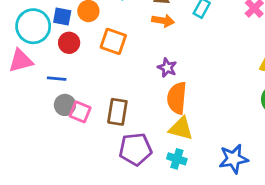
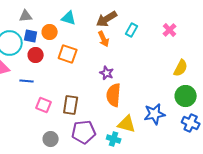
orange arrow: (163, 21) -> (104, 39), turned 56
gray circle: (65, 105) -> (51, 139), moved
yellow triangle: (181, 128) -> (127, 124), moved
blue star: (233, 159) -> (155, 114), moved

